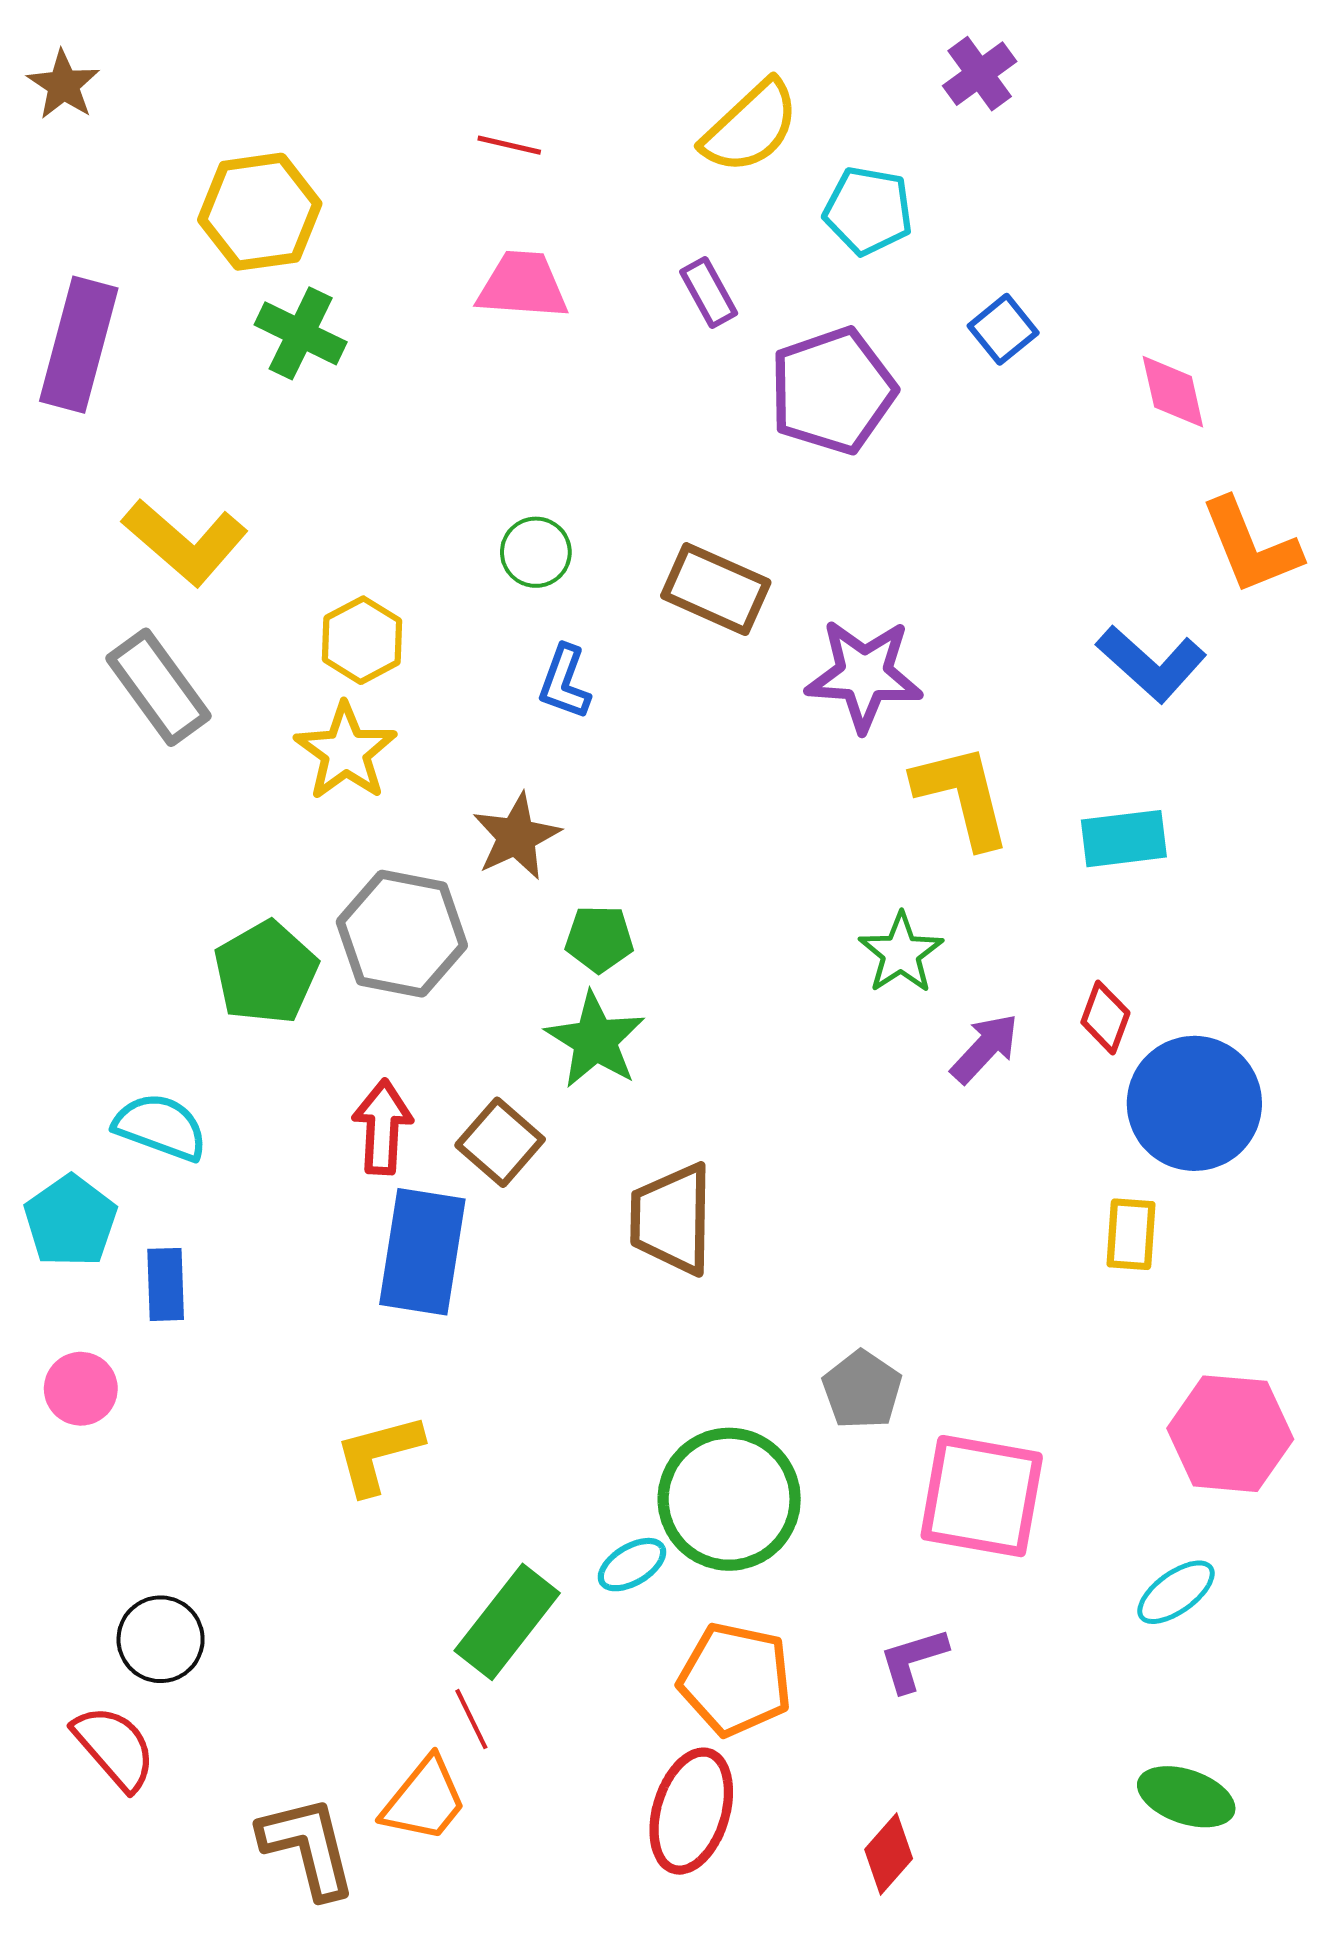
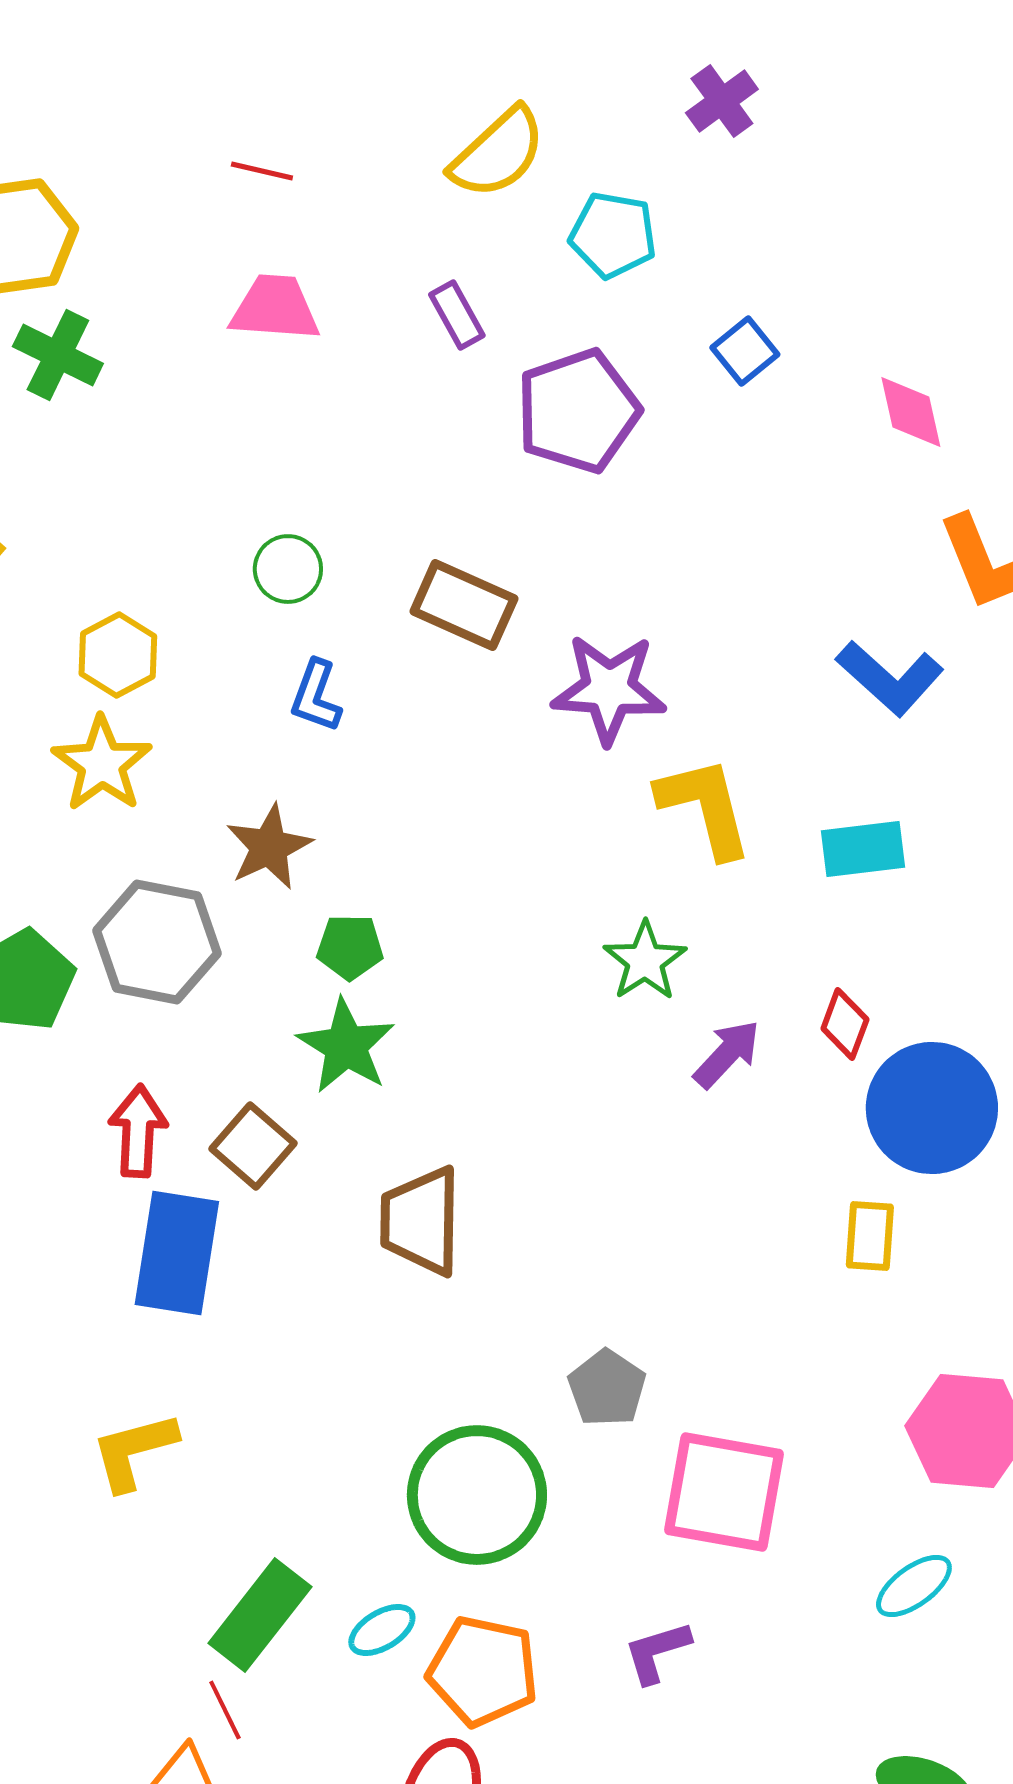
cyan ellipse: (632, 1565) -> (382, 1630), moved

